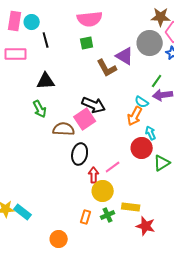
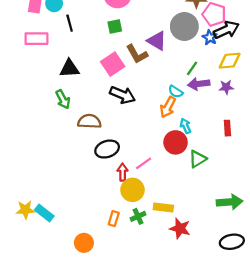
pink square: (85, 119) -> (113, 64), moved
black ellipse: (80, 154) -> (107, 149), turned 60

